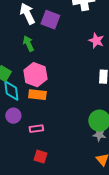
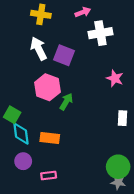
green arrow: (28, 44) -> (66, 102), moved, turned 56
pink hexagon: (35, 75) -> (47, 87), moved

